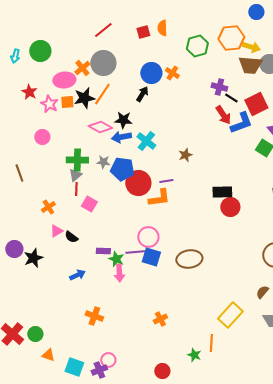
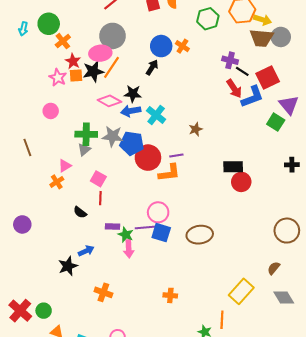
orange cross: (82, 68) -> (63, 41), moved
pink ellipse: (64, 80) -> (100, 53), moved
red star: (29, 92) -> (73, 61), moved
gray star: (103, 162) -> (113, 136), size x1.5
red line: (76, 189) -> (100, 198), moved
pink triangle: (56, 231) -> (65, 166), moved
black star: (33, 258) -> (68, 266), moved
orange cross: (160, 319) -> (170, 295), turned 32

